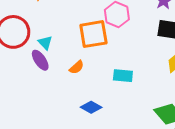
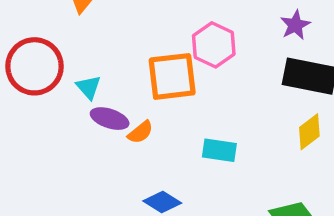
purple ellipse: (40, 60) -> (110, 119), moved, turned -40

